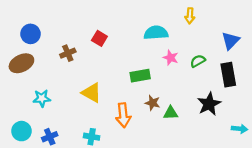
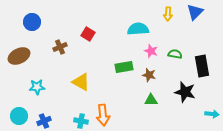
blue circle: (31, 34) -> (32, 22), moved
blue triangle: (231, 41) -> (195, 12), moved
green semicircle: (198, 61) -> (175, 54), turned 40
brown star: (153, 103) -> (149, 75), moved
black star: (209, 104) -> (185, 92), turned -30
orange arrow: (123, 115) -> (103, 115), moved

